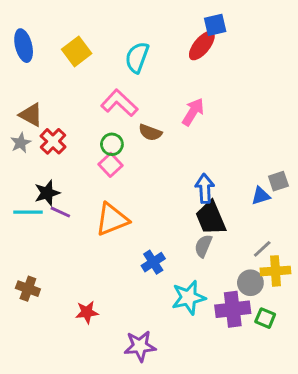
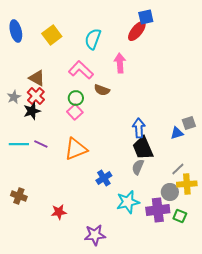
pink arrow: (193, 112) -> (120, 63), moved, turned -36
brown triangle: (31, 115) -> (37, 78), moved
black star: (47, 193) -> (32, 111), moved

